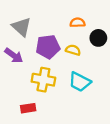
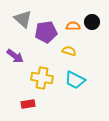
gray triangle: (22, 27) -> (23, 19), moved
black circle: (98, 38) -> (92, 22), moved
purple pentagon: (48, 47) -> (46, 32), moved

